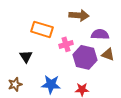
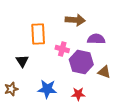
orange rectangle: (42, 29) -> (38, 34), turned 70
pink cross: (66, 44) -> (62, 49), turned 32
brown triangle: (108, 54) -> (104, 72), moved

